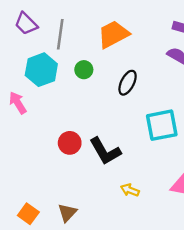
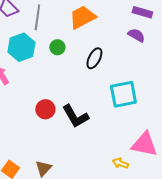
yellow arrow: (130, 190) -> (120, 163), moved

